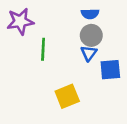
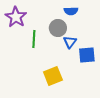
purple star: (20, 21) -> (16, 17), turned -30
gray circle: (91, 35) -> (58, 28), moved

